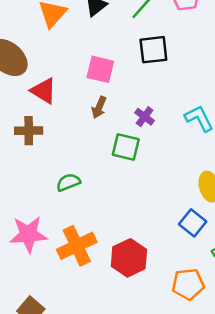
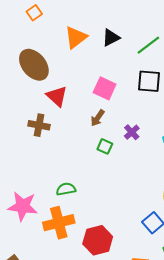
green square: (126, 147) -> (105, 146), moved, size x0.7
green semicircle: (68, 182) -> (66, 189), moved

